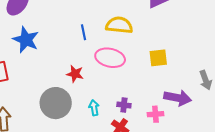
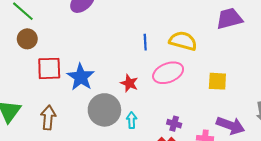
blue star: (26, 40) -> (81, 77), moved
pink ellipse: (110, 58) -> (168, 73), turned -44
cyan arrow: (94, 108) -> (132, 120), moved

